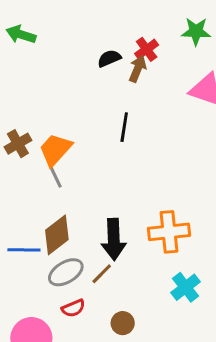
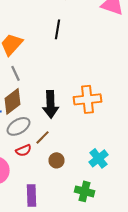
gray line: (55, 177) -> (16, 73), moved
brown line: (102, 274) -> (42, 137), moved
cyan cross: (185, 287) -> (98, 158), moved

